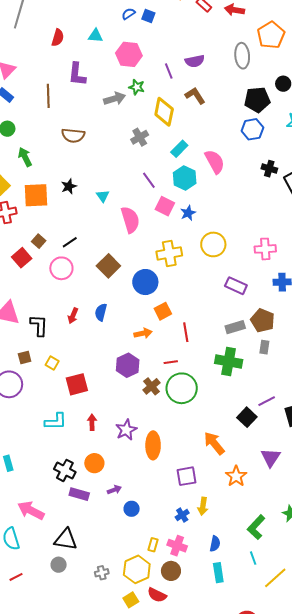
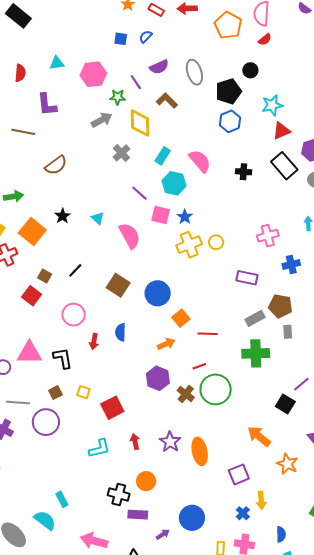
blue semicircle: (128, 14) -> (146, 37), moved
blue square: (148, 16) -> (121, 39), moved
gray ellipse: (242, 56) -> (194, 72), moved
green star: (137, 87) -> (118, 97), moved
brown line: (48, 96) -> (23, 132), turned -65
gray arrow: (115, 99) -> (102, 120), moved
brown semicircle: (73, 135) -> (56, 165), turned -30
green arrow: (25, 157) -> (13, 196), turned 120
black cross: (269, 169) -> (244, 172), moved
orange square: (36, 195) -> (32, 232), turned -36
yellow circle: (213, 244) -> (216, 242), size x0.6
yellow cross: (169, 253) -> (189, 245), moved
pink circle: (61, 268) -> (74, 315), moved
red line: (186, 332) -> (208, 334), turned -66
purple arrow: (114, 490) -> (163, 534), moved
blue circle: (132, 509) -> (192, 518), size x1.6

